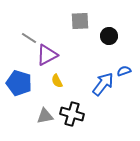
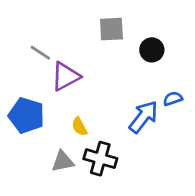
yellow semicircle: (57, 81) -> (79, 127), moved

